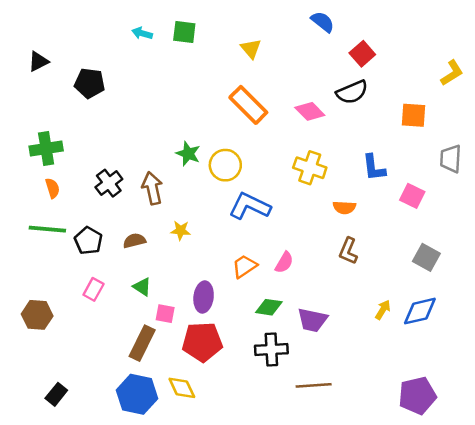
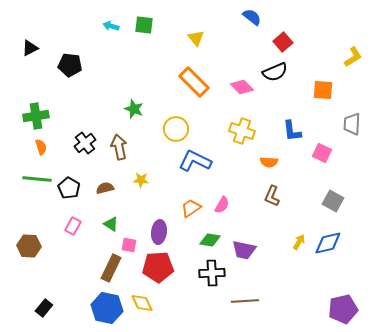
green star: (188, 154) -> (134, 109), moved
purple pentagon: (417, 396) -> (343, 309), moved

